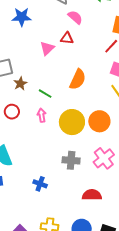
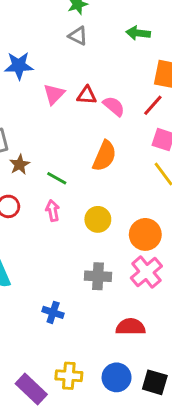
pink semicircle: (75, 17) -> (114, 106), moved
pink triangle: (47, 48) -> (54, 94), moved
orange circle: (99, 121) -> (145, 234), moved
yellow circle: (72, 122) -> (98, 219), size x0.7

